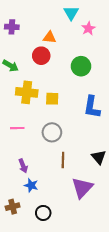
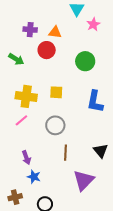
purple cross: (12, 27) -> (30, 30), moved
yellow cross: (27, 92) -> (26, 96), moved
pink line: (17, 128) -> (21, 120), turned -40

